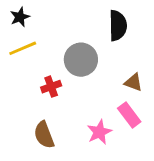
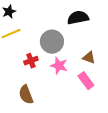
black semicircle: (118, 26) -> (78, 18), turned -100
pink star: (99, 132) -> (59, 66), moved, turned -30

